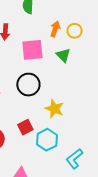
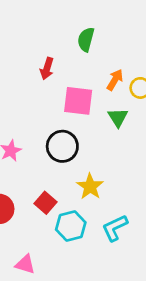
red square: (25, 127) -> (45, 203), turned -35
cyan L-shape: (74, 159) -> (115, 228), moved

